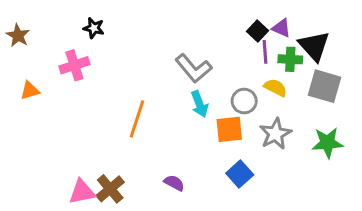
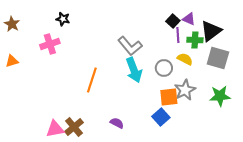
black triangle: (314, 46) -> (211, 31), turned 35
orange triangle: (30, 91) -> (12, 61), moved
cyan arrow: (199, 104) -> (134, 70), size x1.4
orange square: (229, 129) -> (169, 97), moved

